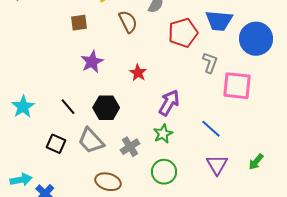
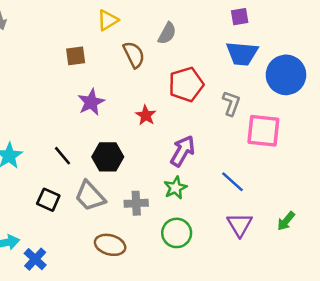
red pentagon: (183, 33) -> (186, 84), moved
gray cross: (130, 147) -> (136, 203), turned 30

